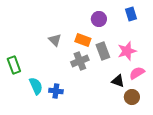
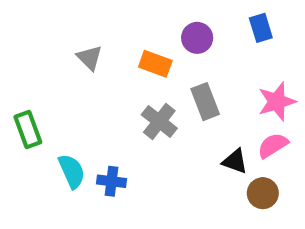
gray triangle: (55, 40) -> (90, 58), moved
orange rectangle: (83, 40) -> (155, 64), moved
pink star: (127, 51) -> (277, 102), moved
gray cross: (80, 61) -> (159, 121), turned -30

